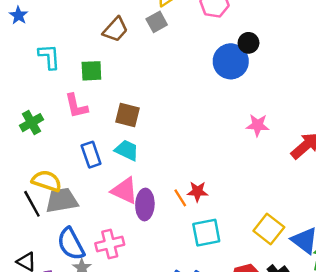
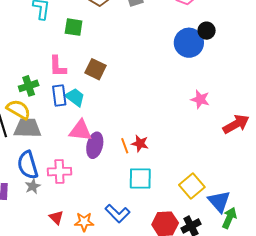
pink L-shape: (76, 106) -> (58, 66), moved
green cross: (31, 123) -> (29, 86), moved
cyan trapezoid: (127, 150) -> (75, 97), moved
pink triangle: (125, 191) -> (80, 131), turned -30

